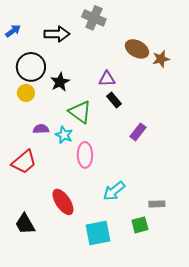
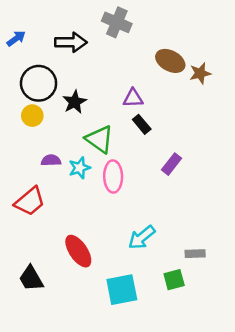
cyan star: (64, 135) -> (80, 168), turned 30
pink ellipse: (85, 155) -> (113, 177), moved

